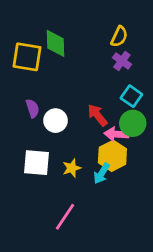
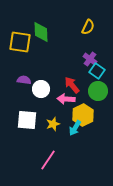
purple cross: (122, 61) -> (90, 59), moved
purple semicircle: (32, 108) -> (24, 80), turned -64
pink arrow: (116, 134) -> (66, 99), moved

